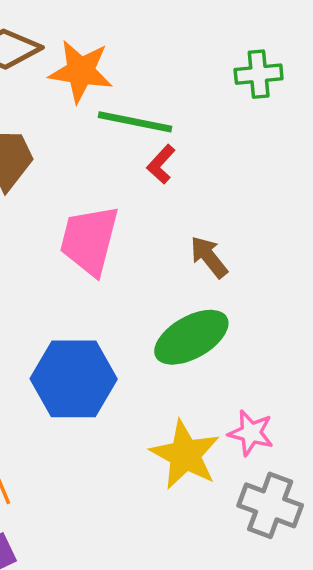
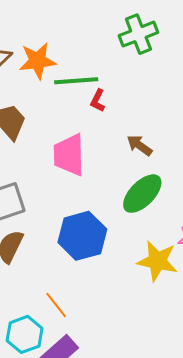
green cross: (259, 74) -> (138, 34), size x1.4

